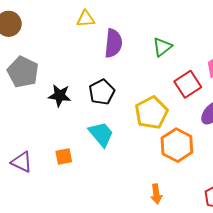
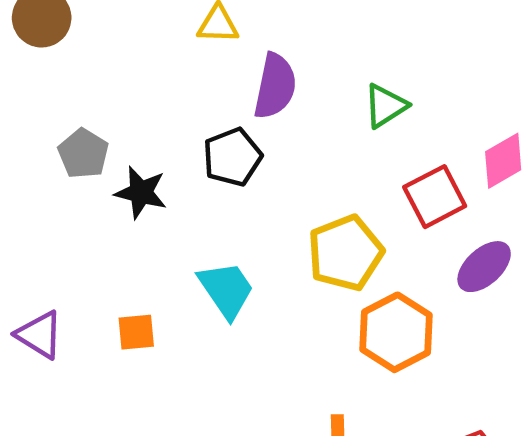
gray pentagon: (23, 72) -> (83, 154), moved, size x0.7
black pentagon: (102, 92) -> (232, 157), moved

